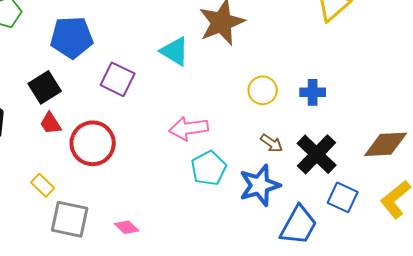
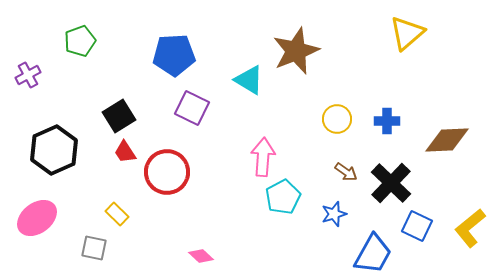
blue pentagon: (72, 37) -> (174, 55), moved
pink arrow: (189, 128) -> (263, 157), turned 102
brown diamond: (386, 144) -> (447, 140), moved
blue star: (260, 185) -> (334, 214), size x0.6
gray square: (70, 219) -> (94, 248), moved, size x0.7

